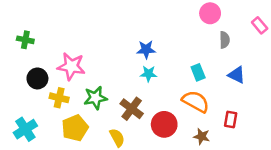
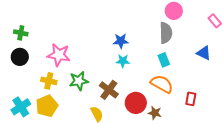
gray semicircle: (225, 40) -> (166, 33), moved, size x1.5
blue triangle: (237, 75) -> (204, 53), moved
black circle: (37, 78) -> (20, 57), moved
yellow pentagon: (75, 128) -> (47, 106), moved
brown star: (202, 136) -> (155, 113), moved

